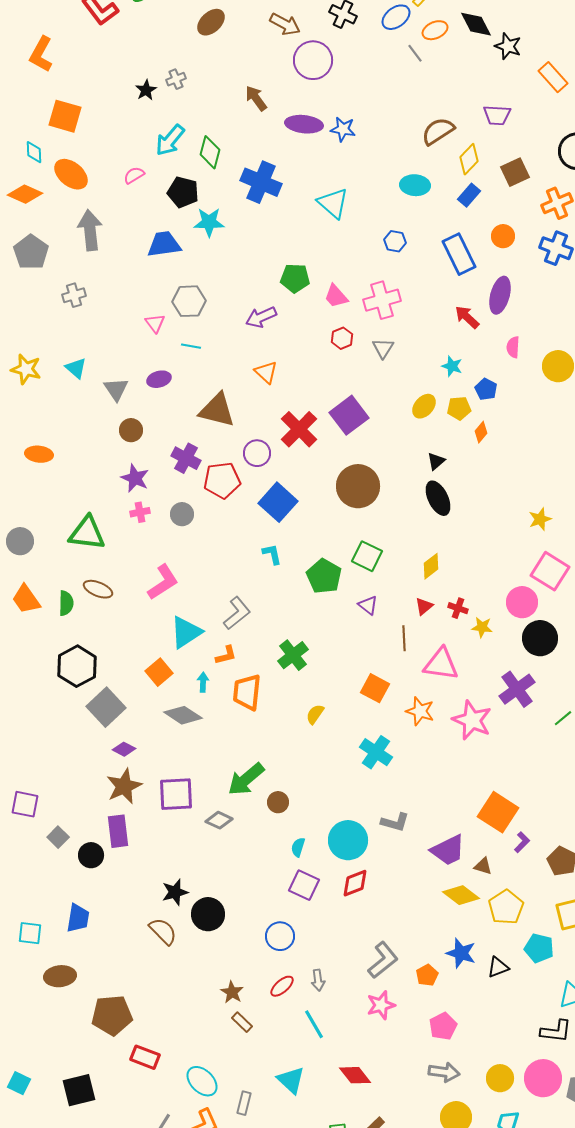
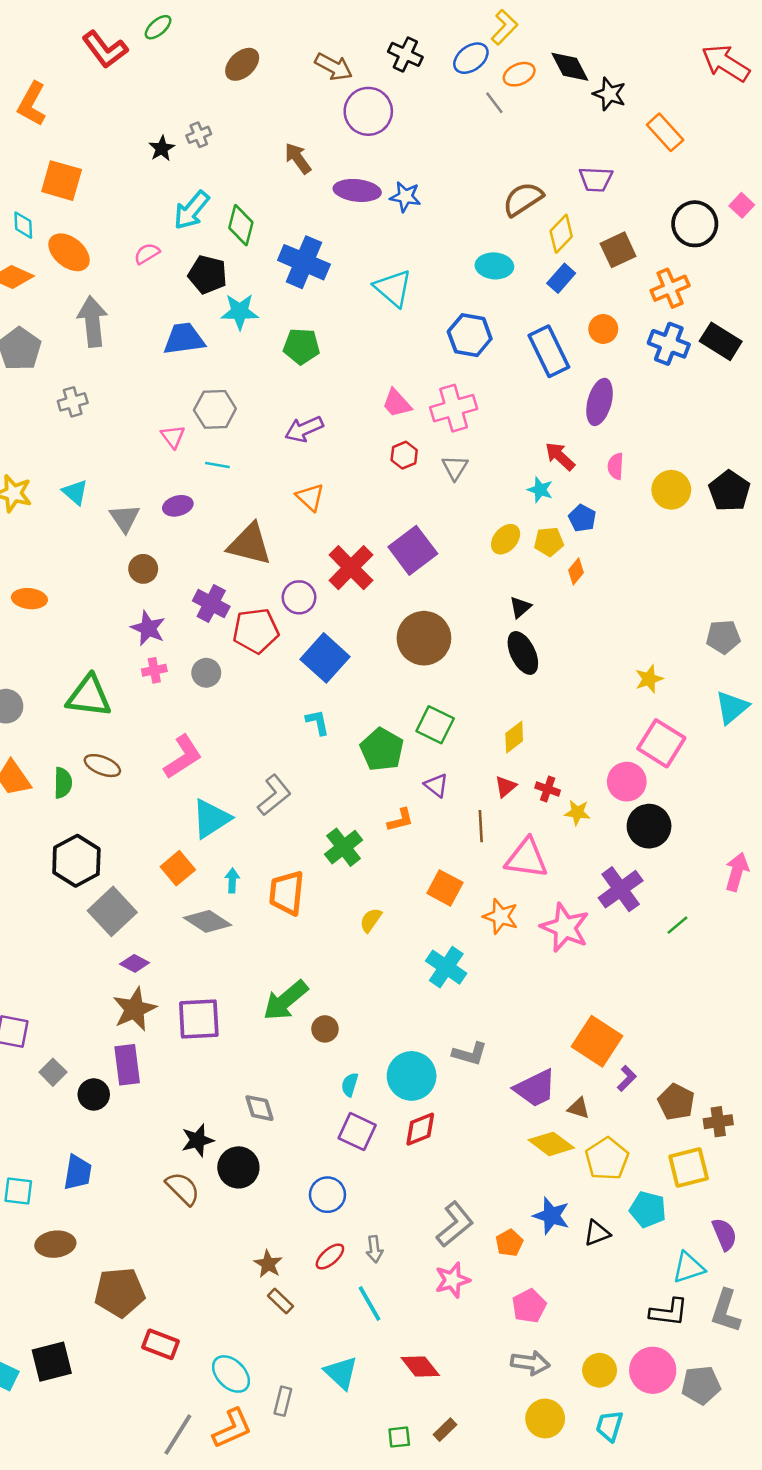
blue hexagon: (395, 241) -> (470, 335), size x1.6
green pentagon: (295, 278) -> (301, 346), moved
red arrow: (467, 317) -> (560, 456), moved
orange L-shape: (226, 655) -> (400, 820), moved
gray diamond: (219, 820) -> (259, 1108), moved, turned 48
black square: (79, 1090) -> (52, 1362), moved

